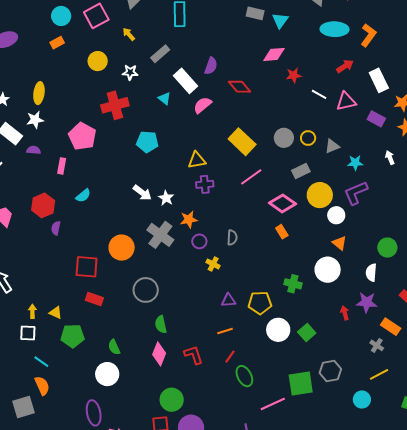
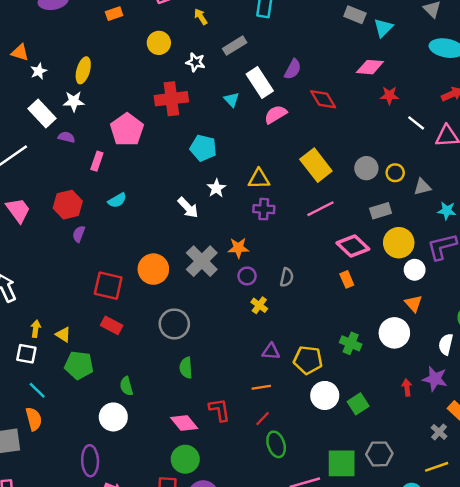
white star: (166, 198) -> (216, 188), moved
pink diamond: (159, 354) -> (184, 423), moved, turned -70

